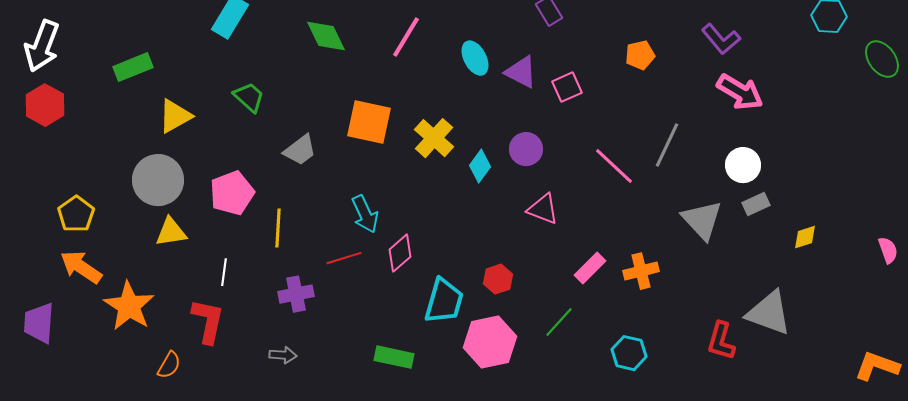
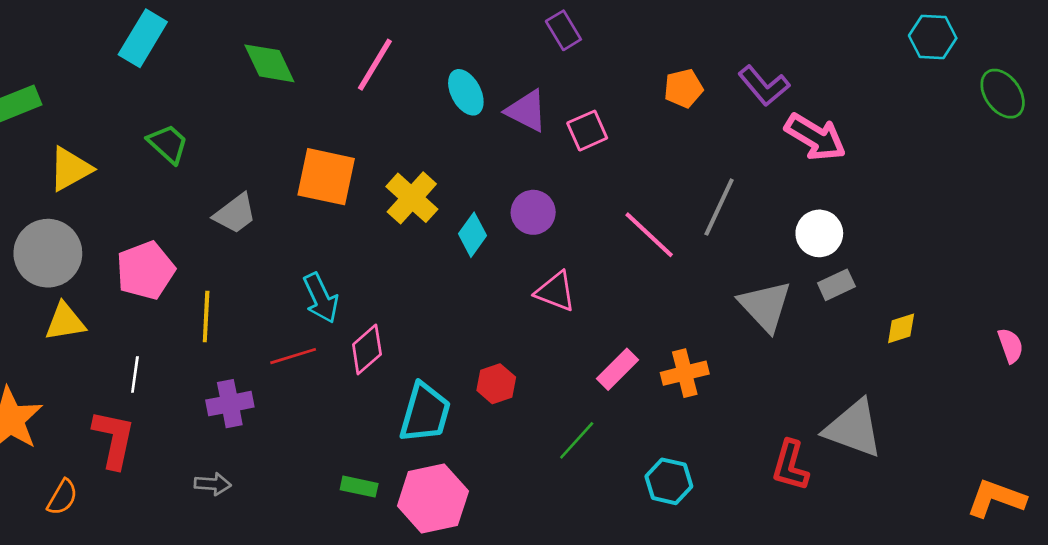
purple L-shape: (721, 39) -> (764, 86), moved
pink hexagon: (490, 342) -> (433, 498), moved
green rectangle: (394, 357) -> (359, 487), size x0.7

